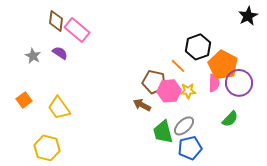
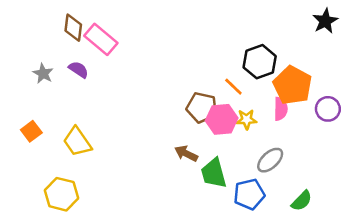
purple circle: (239, 83) -> (328, 109), moved, size x0.7
brown arrow: (142, 105) -> (186, 154), moved
green semicircle: (230, 119) -> (302, 201), moved
gray ellipse: (184, 126) -> (270, 160), moved

